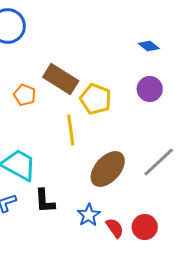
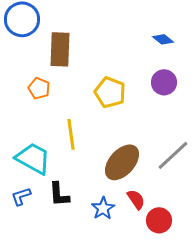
brown rectangle: (61, 79) -> (60, 49), moved, turned 60
yellow line: (71, 130) -> (71, 134), moved
red semicircle: (115, 228) -> (136, 199), moved

